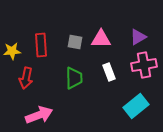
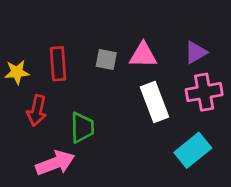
white rectangle: (109, 72) -> (155, 102), size x1.5
green trapezoid: (74, 78) -> (82, 128), moved

